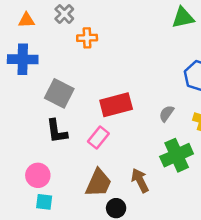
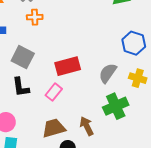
orange cross: (87, 38) -> (35, 17), moved
gray semicircle: (167, 114) -> (108, 73), size x1.5
brown trapezoid: (98, 183) -> (54, 128), turned -130

